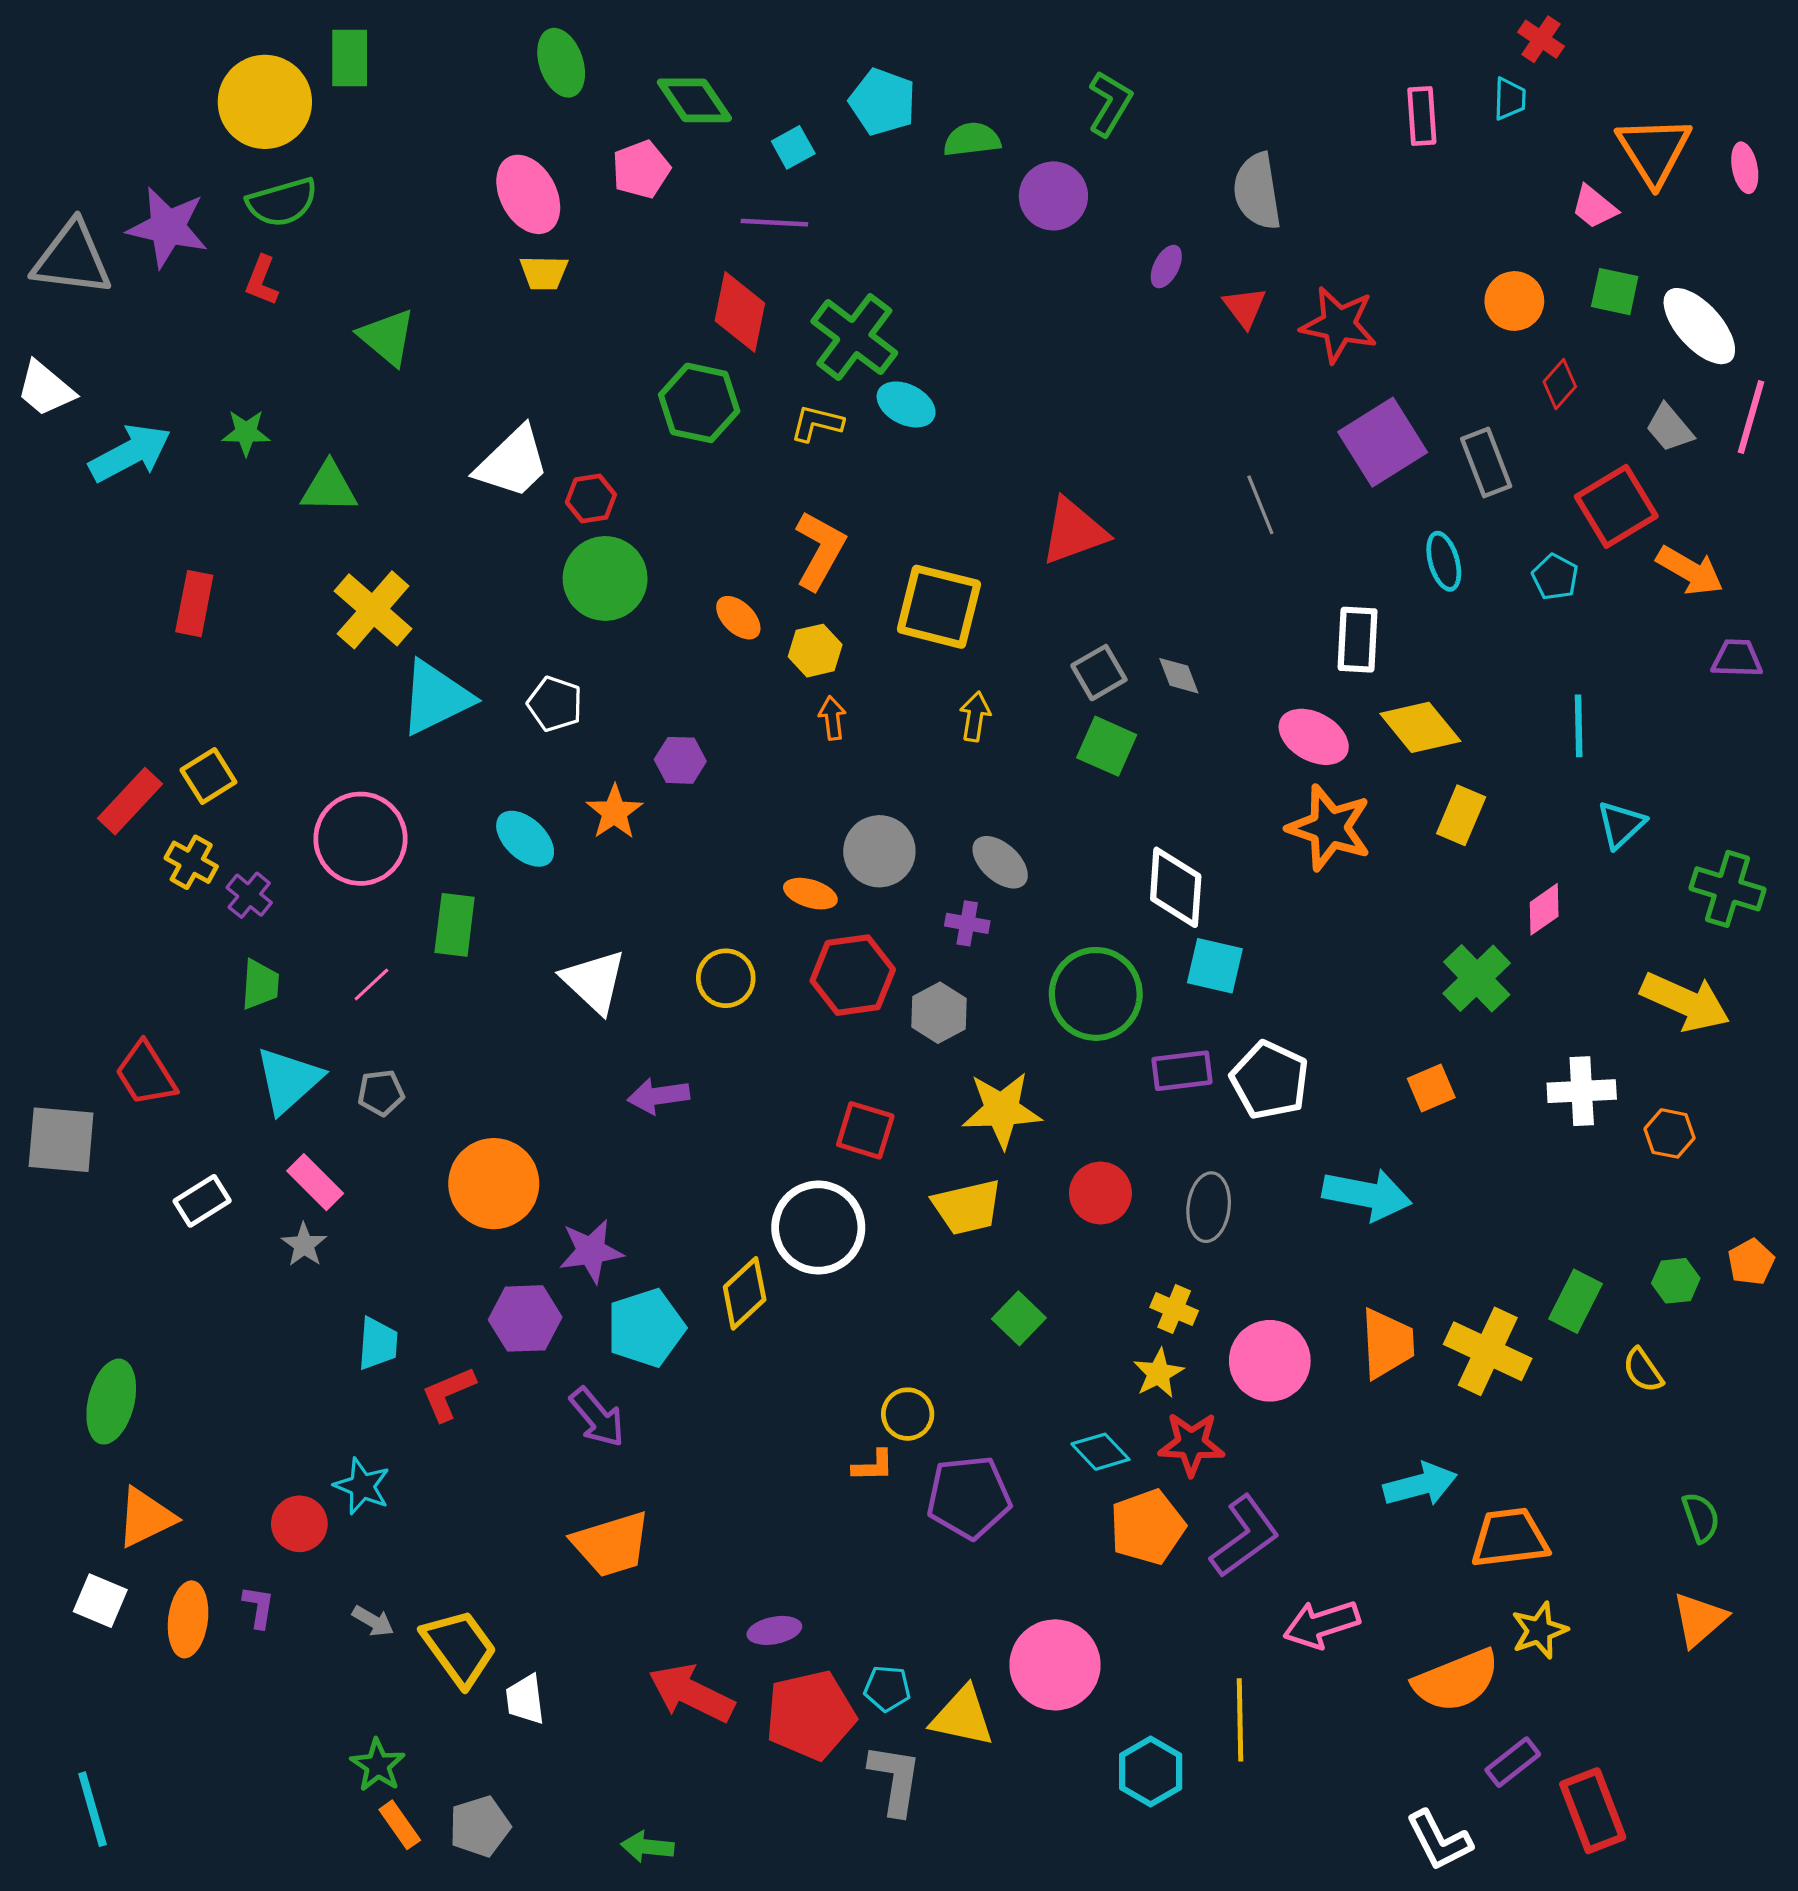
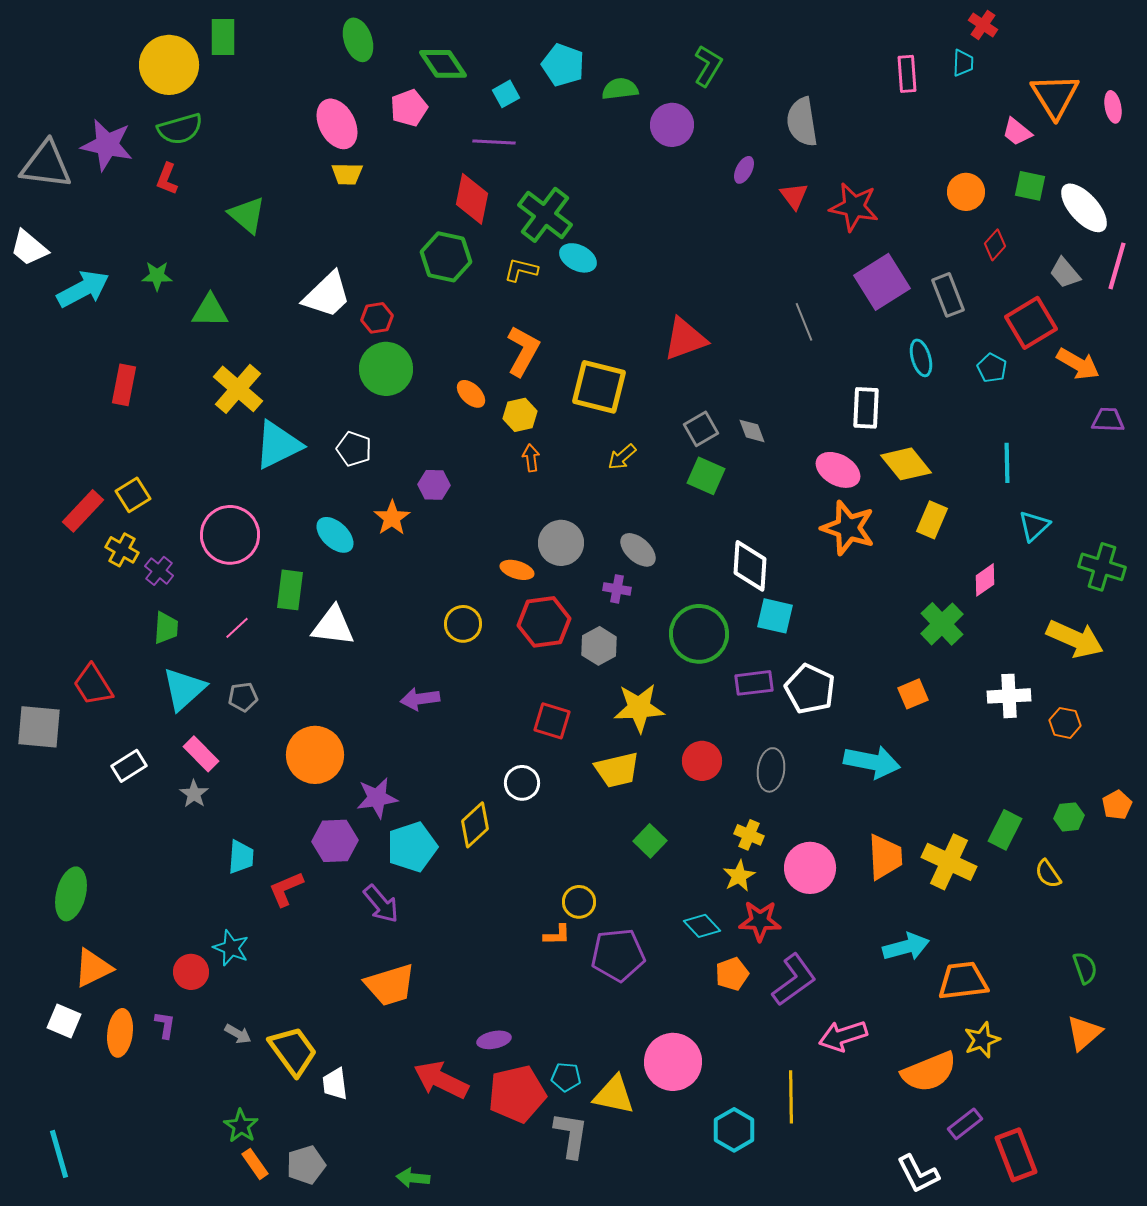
yellow arrow: (975, 716) -> (622, 457), turned -140
white triangle: (594, 981) -> (333, 626), moved, turned -36
white circle: (818, 1228) -> (522, 783), size x0.6
orange pentagon: (1147, 1527) -> (732, 974), size x0.7

